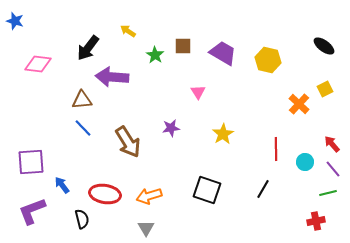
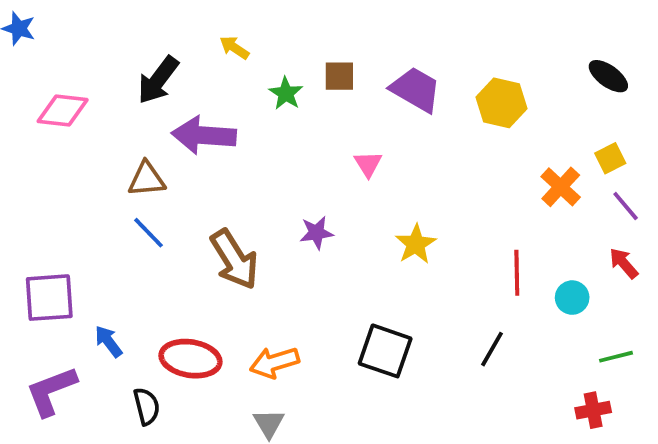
purple line: (333, 169) -> (626, 206), moved

